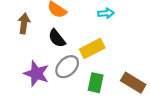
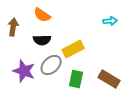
cyan arrow: (106, 13) -> (110, 21), moved
black semicircle: (57, 38) -> (42, 40), turned -54

